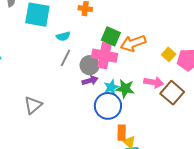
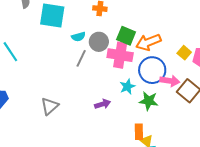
gray circle: (90, 65) -> (99, 42), moved
purple arrow: (90, 80) -> (103, 104), moved
green star: (125, 89) -> (149, 101), moved
blue circle: (108, 106) -> (152, 70), moved

